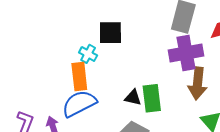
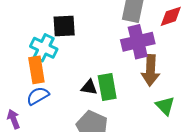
cyan cross: (88, 54) -> (44, 48), size x1.5
blue semicircle: (79, 104) -> (38, 96), size x0.7

